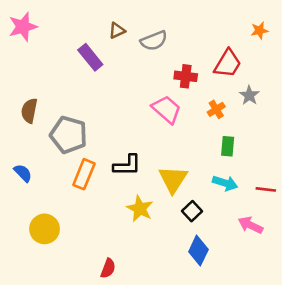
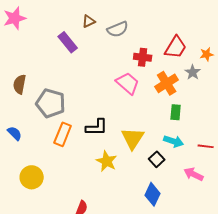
orange star: (259, 31) -> (207, 54), moved
orange cross: (216, 109) -> (167, 83), size x1.6
black square: (192, 211) -> (157, 159), moved

